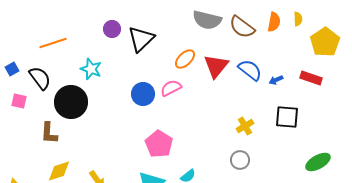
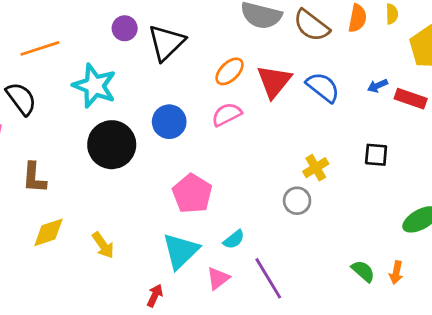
cyan star: (91, 69) -> (94, 86), size x1.4
blue arrow: (276, 80) -> (378, 86), moved
pink semicircle: (171, 88) -> (227, 114), moved
black circle: (71, 102) -> (112, 145), moved
black square: (287, 117) -> (376, 155), size x0.7
gray circle: (240, 160) -> (297, 201), moved

